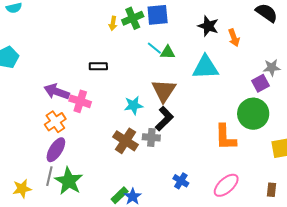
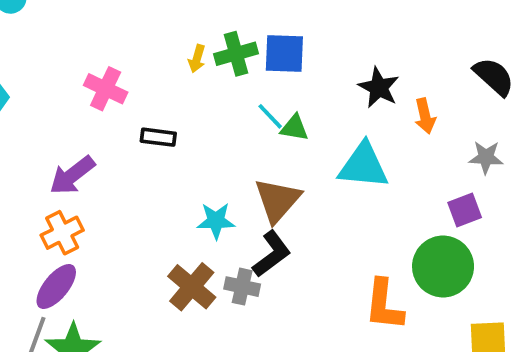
gray star: (272, 68) -> (486, 157), moved
purple arrow: (57, 92) -> (72, 175), turned -65
pink cross: (80, 101) -> (106, 89), moved

